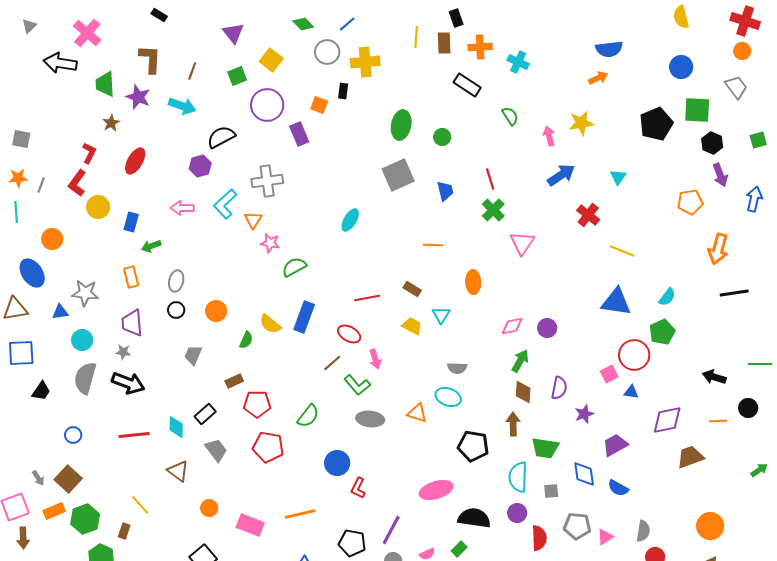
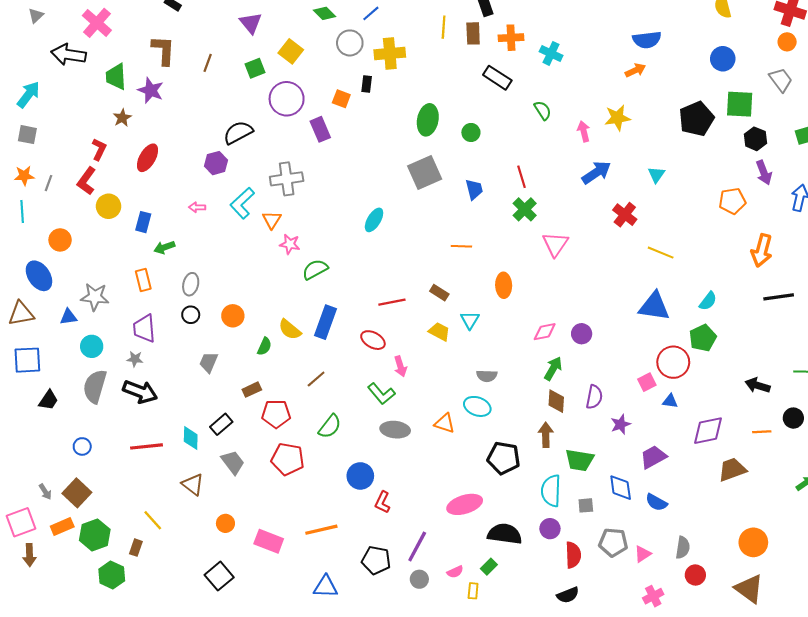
cyan arrow: (182, 106) -> (28, 95), moved, turned -72
pink arrow: (182, 208) -> (197, 207), size x0.7
brown line: (332, 363) -> (316, 379), moved

